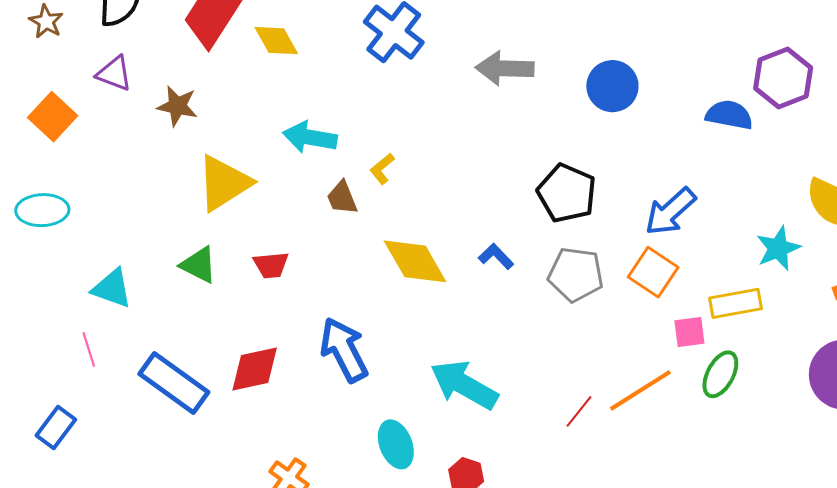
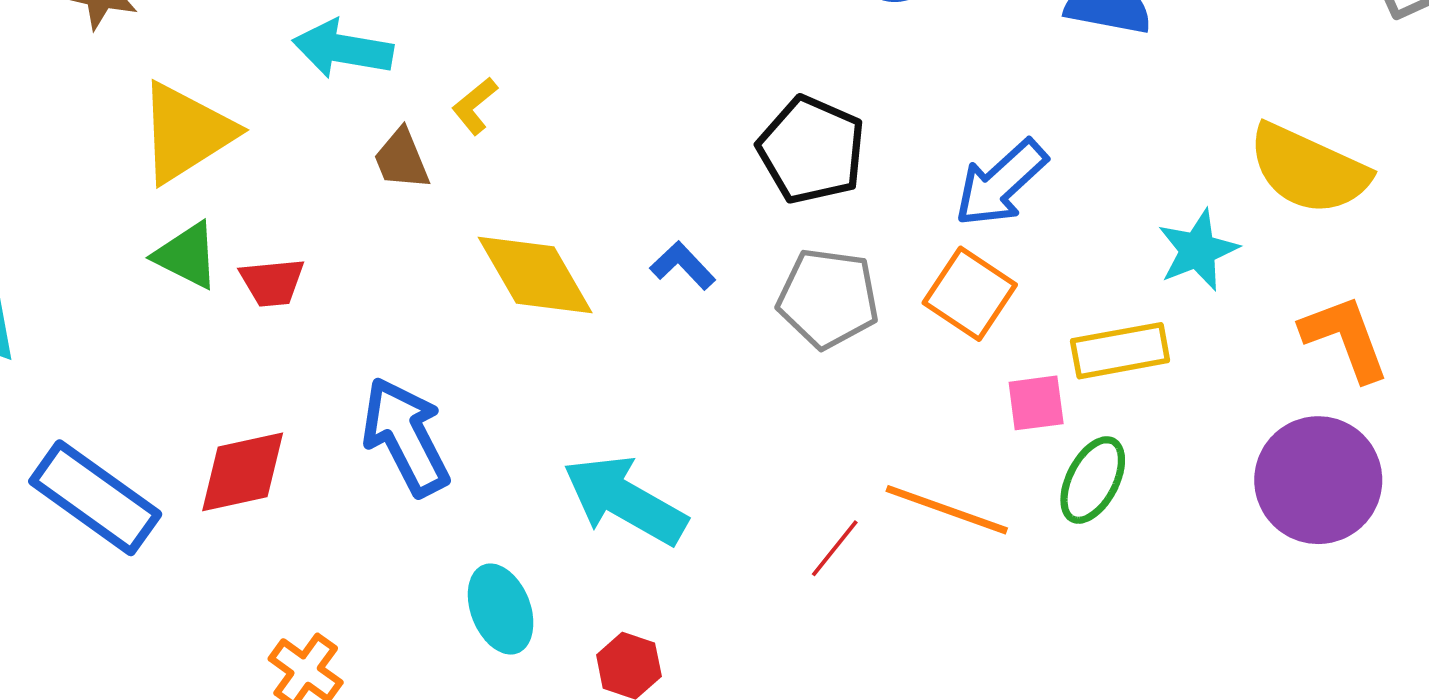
green triangle: (199, 265) -> (187, 255), moved
orange line: (640, 390) -> (947, 510), turned 52

